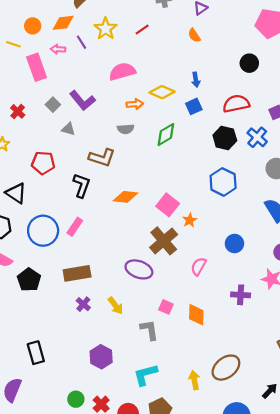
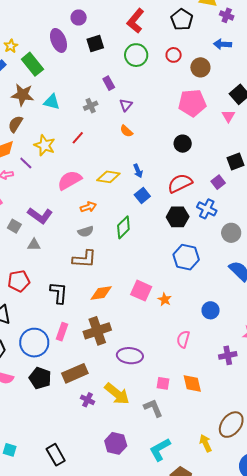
yellow diamond: (162, 92) -> (108, 177), moved
brown L-shape: (102, 158) -> (84, 259), moved
brown cross: (164, 241) -> (97, 331), moved, turned 36
black pentagon: (29, 280) -> (40, 378), moved
yellow arrow: (115, 306) -> (117, 394), size x1.5

